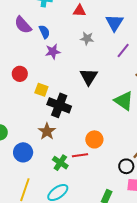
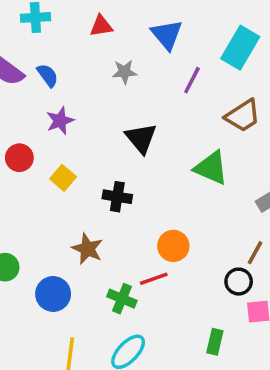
purple star: (53, 52) -> (60, 121), moved
yellow square: (41, 90) -> (63, 178), turned 32
black cross: (59, 105) -> (117, 197), moved, size x0.7

